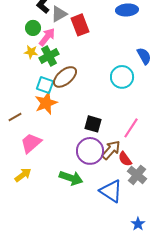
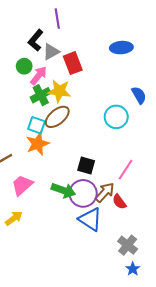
yellow star: (31, 52) -> (59, 91), moved, size x1.6
gray cross: (137, 175) -> (128, 245), moved
green arrow: (71, 178) -> (63, 190), moved
blue triangle: (111, 191) -> (90, 219), moved

